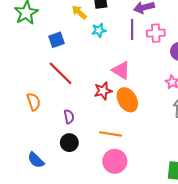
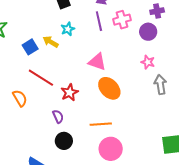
yellow arrow: (79, 12) -> (51, 42), moved
red star: (103, 91) -> (70, 92), moved
orange semicircle: (34, 102) -> (20, 98), moved

